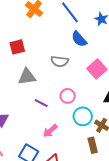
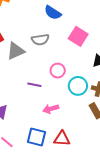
gray triangle: (27, 77) -> (16, 51), moved
pink arrow: (50, 131) -> (51, 109), turned 42

